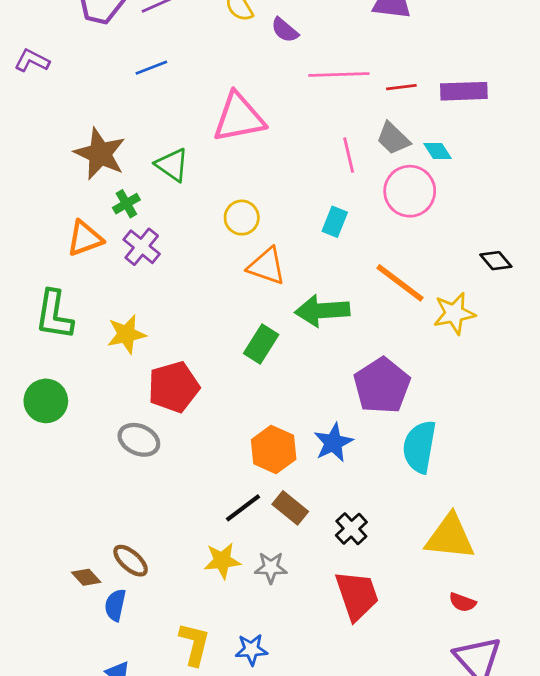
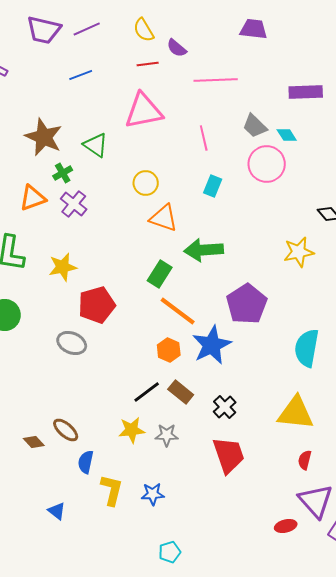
red line: (401, 87) -> (148, 64), moved
pink line: (349, 155) -> (204, 138), moved
orange line: (400, 283) -> (178, 311), moved
blue star: (333, 443) -> (212, 345), size x1.4
cyan semicircle: (419, 447) -> (307, 348), moved
orange hexagon: (274, 450) -> (169, 350), size x0.7
red semicircle: (463, 602) -> (305, 460), turned 84
blue semicircle: (115, 605) -> (86, 462), moved

